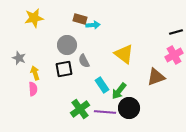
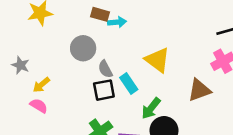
black square: (64, 69) -> (104, 90), moved
yellow arrow: (35, 73) -> (41, 85), turned -112
cyan rectangle: (102, 85) -> (129, 83), moved
pink semicircle: (33, 89) -> (39, 106), turned -56

